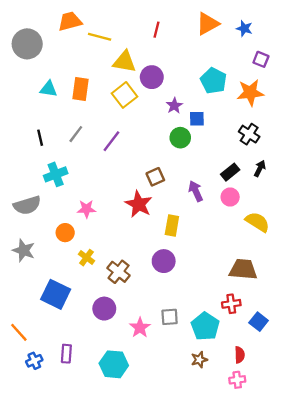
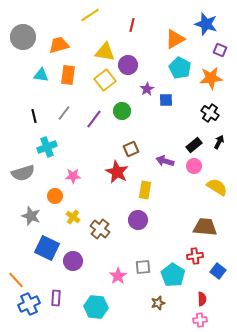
orange trapezoid: (70, 21) -> (59, 45), moved
orange triangle: (208, 24) -> (175, 39), moved
blue star: (244, 28) -> (206, 24), size x1.6
yellow line: (100, 37) -> (90, 15), moved, turned -48
green circle: (180, 138) -> (122, 111), moved
purple arrow: (196, 191) -> (165, 161), turned -48
gray star: (24, 250) -> (31, 216), moved
purple circle: (104, 309) -> (73, 261), moved
brown star: (199, 360) -> (158, 303), moved
blue cross: (34, 361) -> (29, 304), size x1.5

